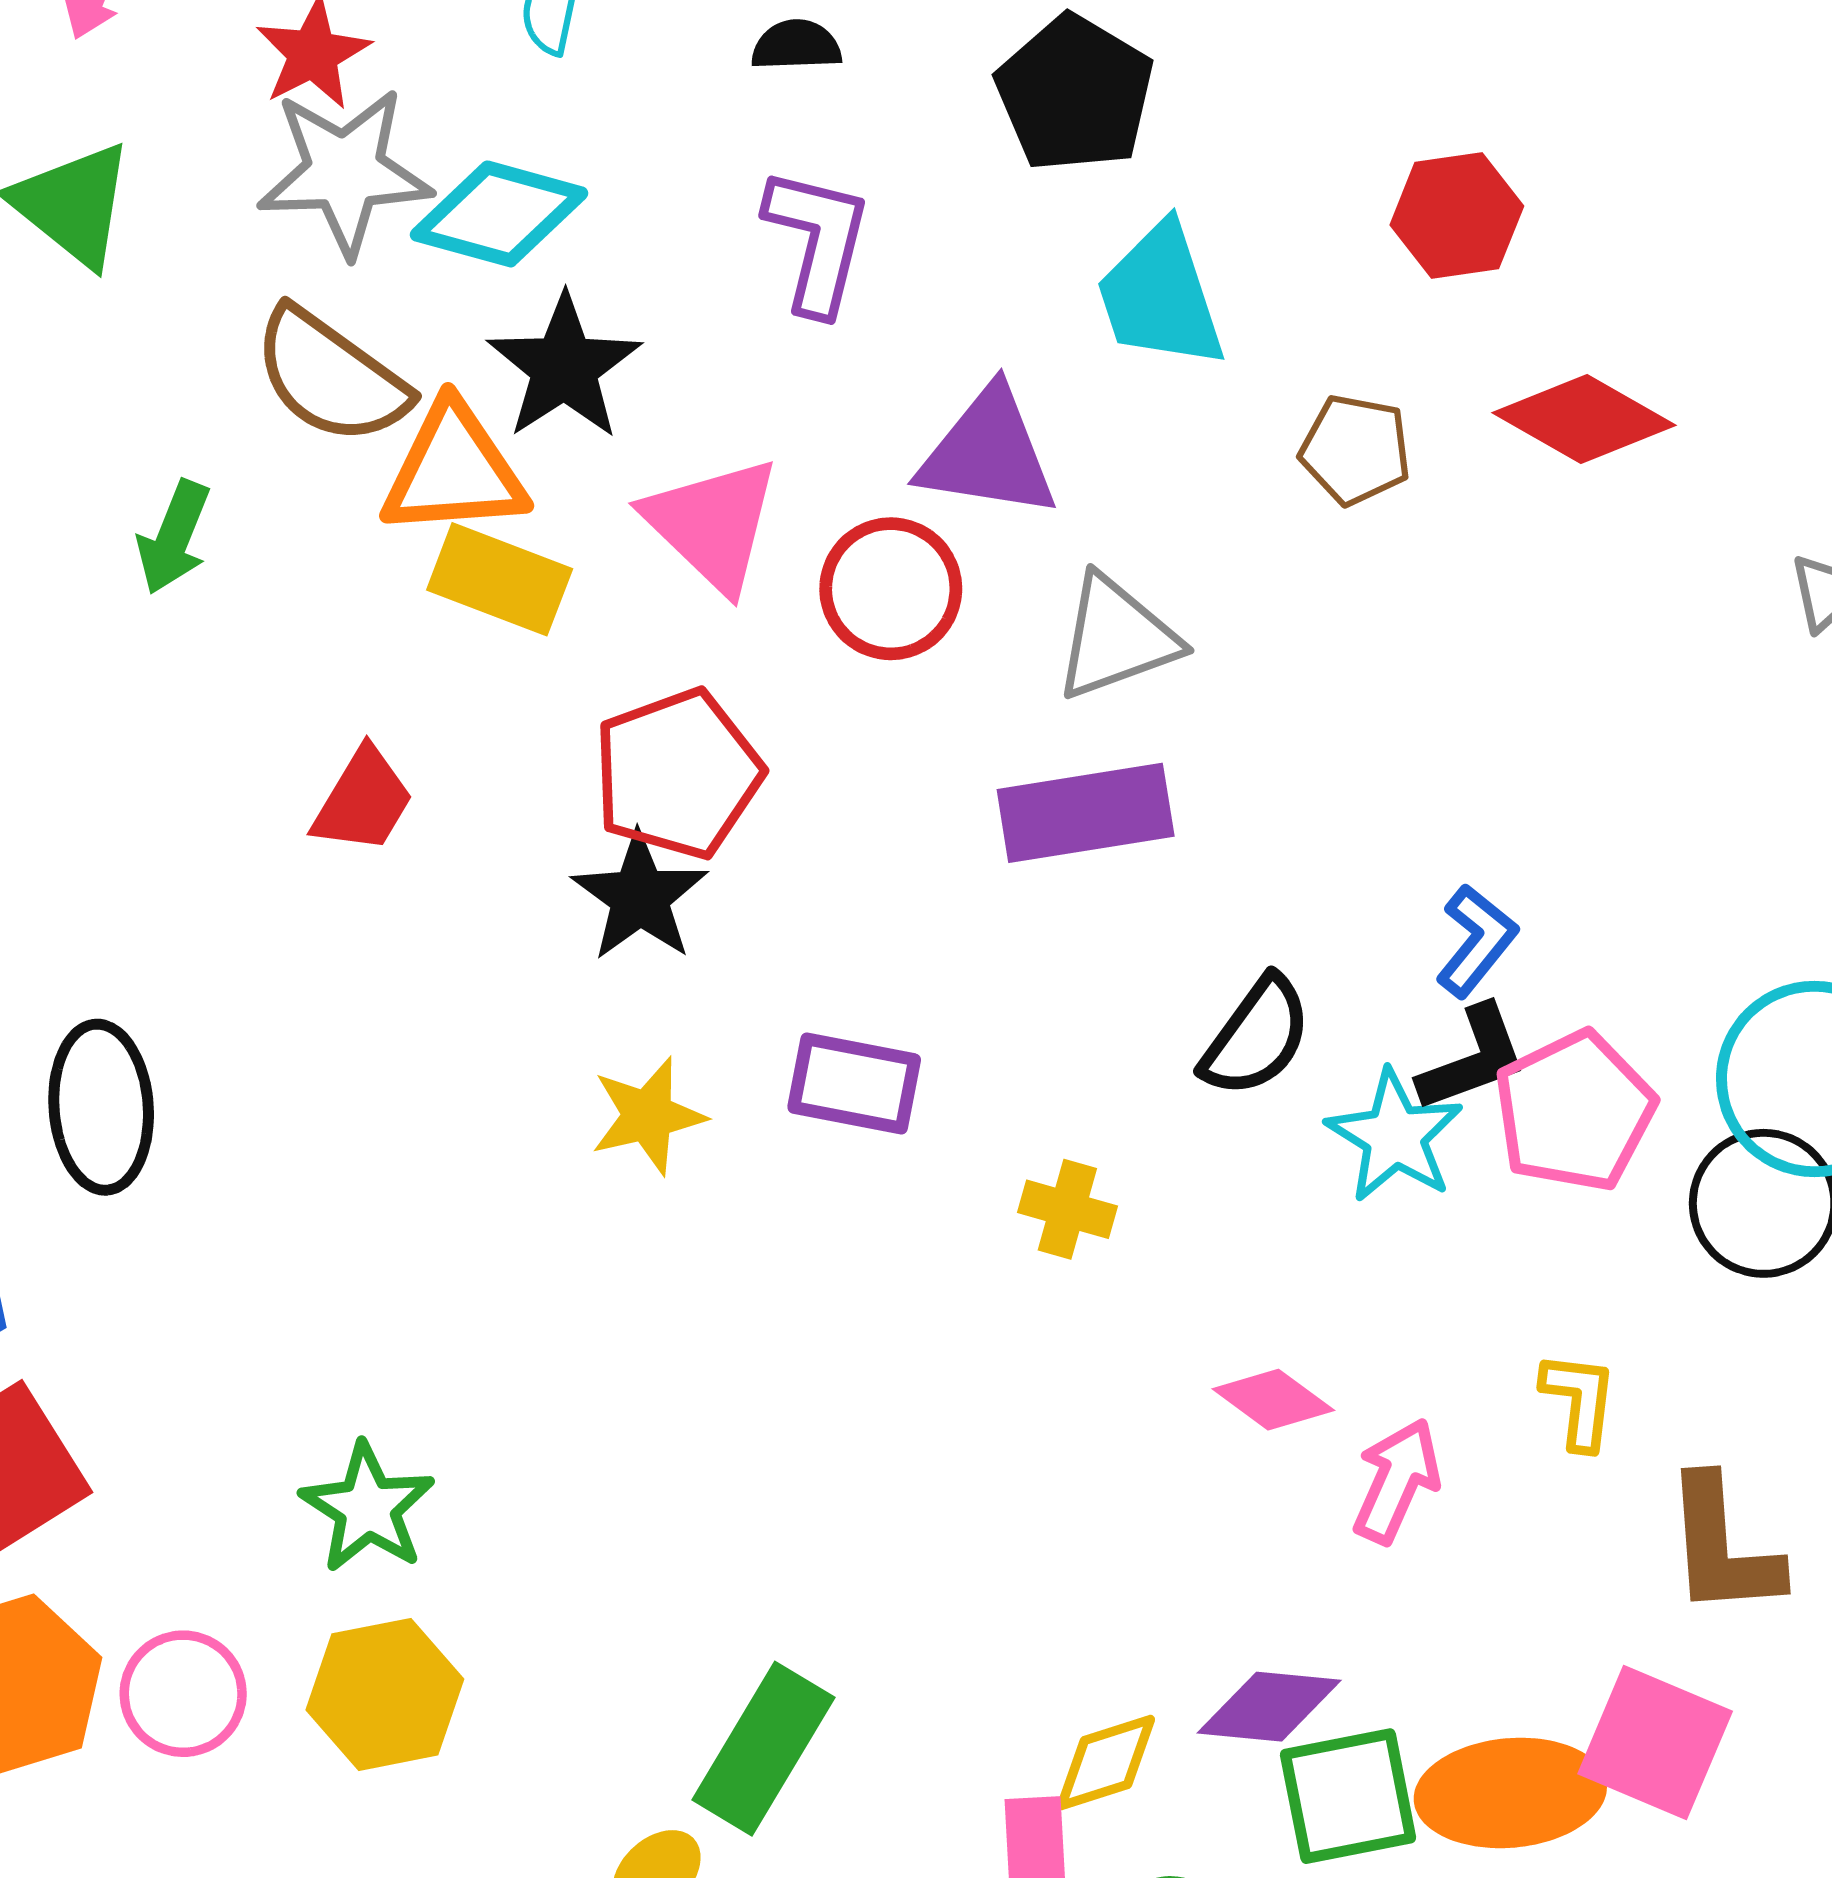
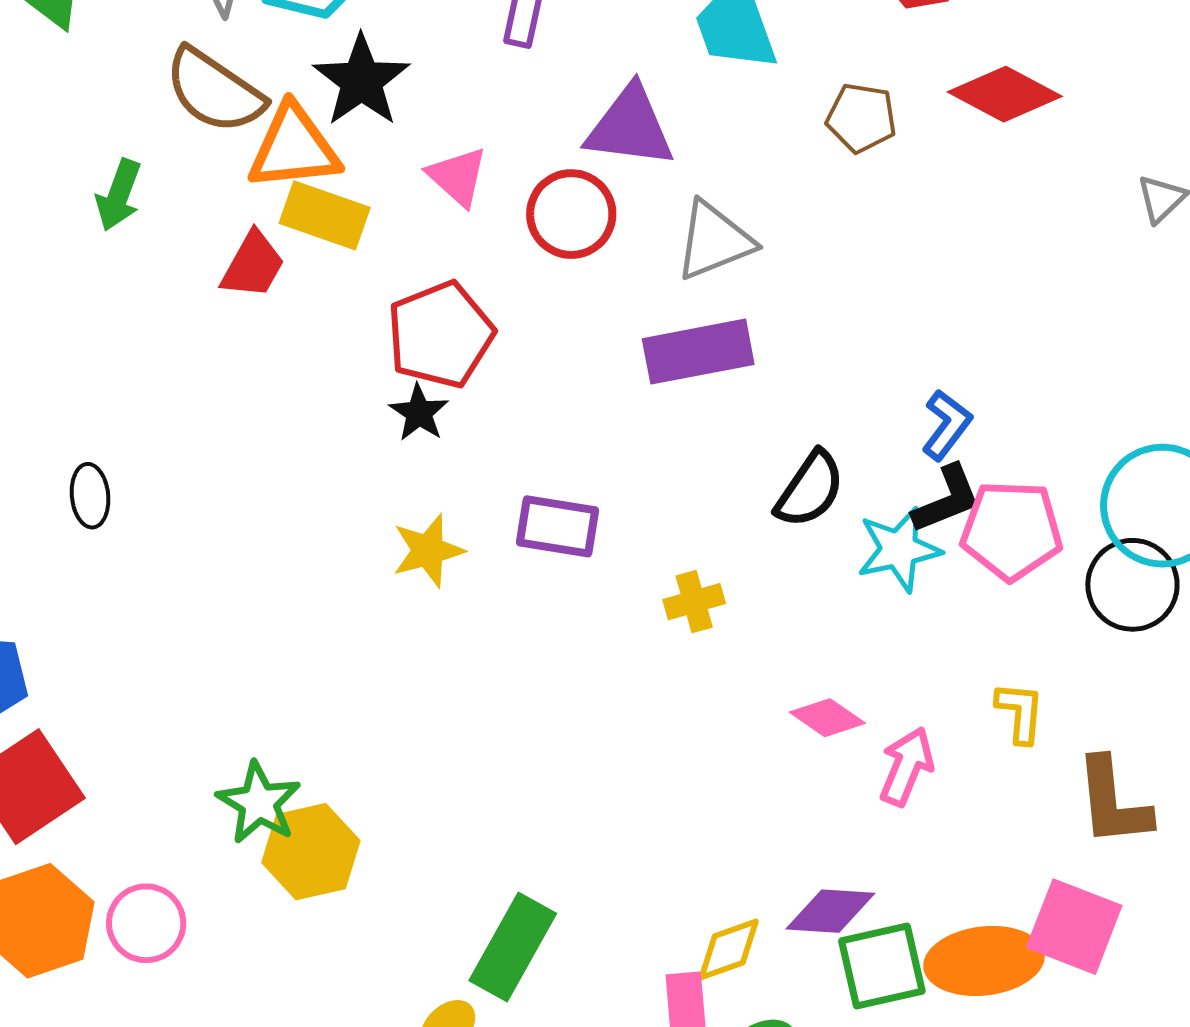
pink triangle: (712, 524) -> (458, 177), size x0.7
red trapezoid: (363, 801) -> (253, 265), moved
black star: (640, 897) -> (419, 413), size x0.7
black ellipse: (101, 1107) -> (90, 496), moved, size x0.6
pink pentagon: (1574, 1111) -> (1012, 530), turned 30
cyan star: (1395, 1136) -> (899, 549), turned 30
yellow cross: (1067, 1209) -> (694, 602), turned -30
yellow hexagon: (385, 1694) -> (311, 852), moved

